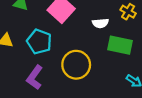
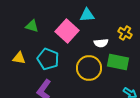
yellow circle: (76, 65) -> (89, 68), moved

